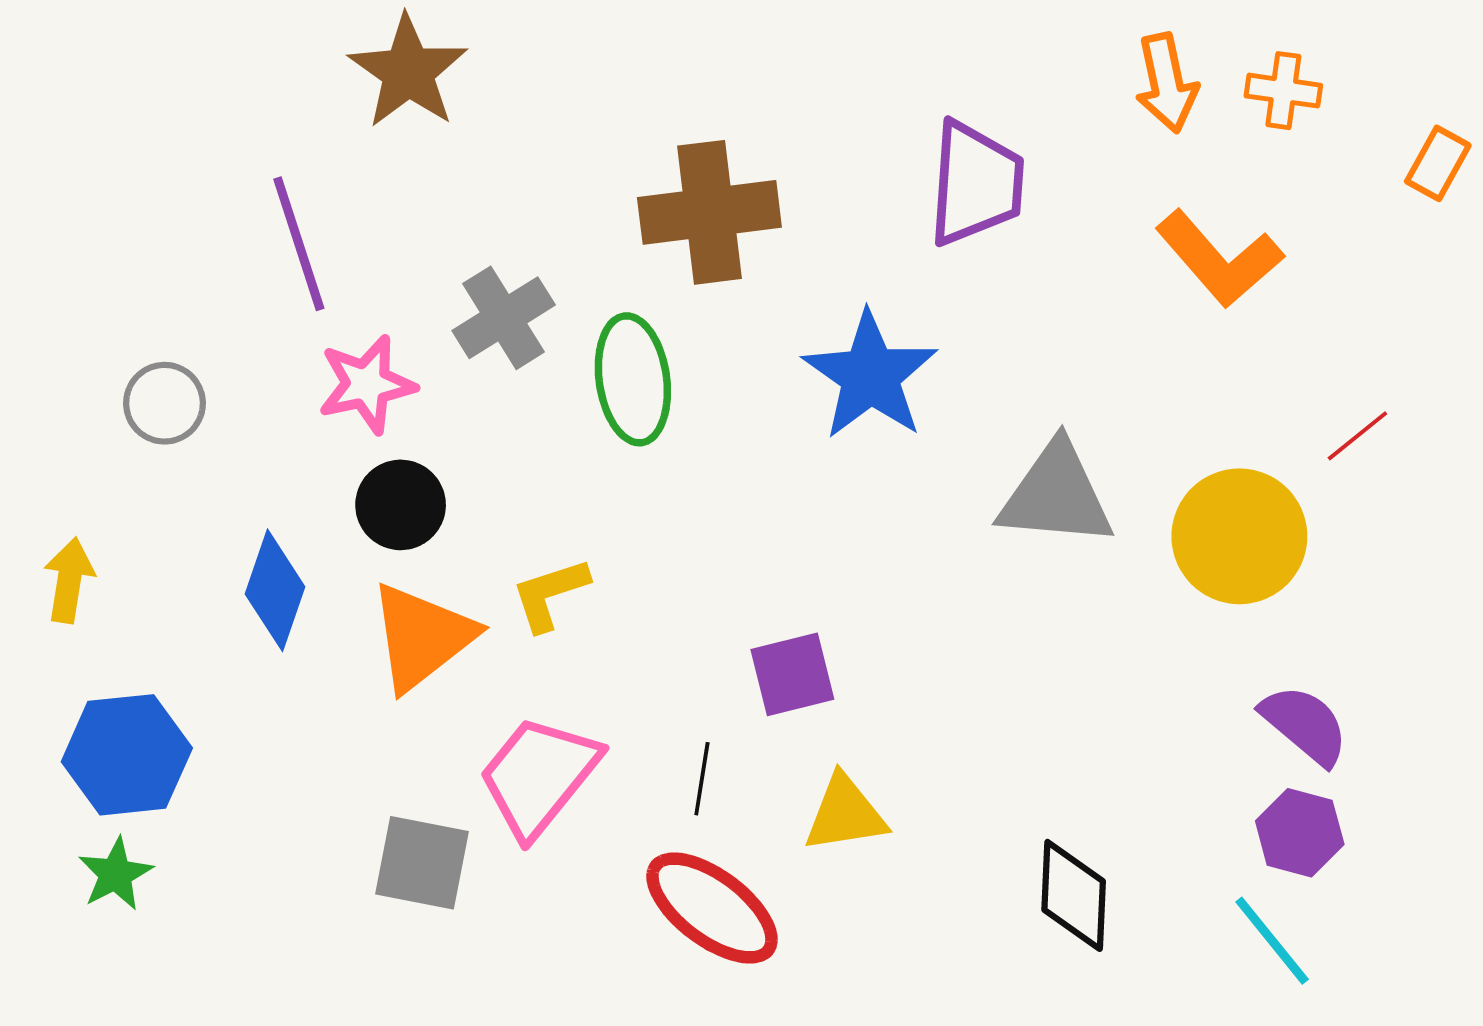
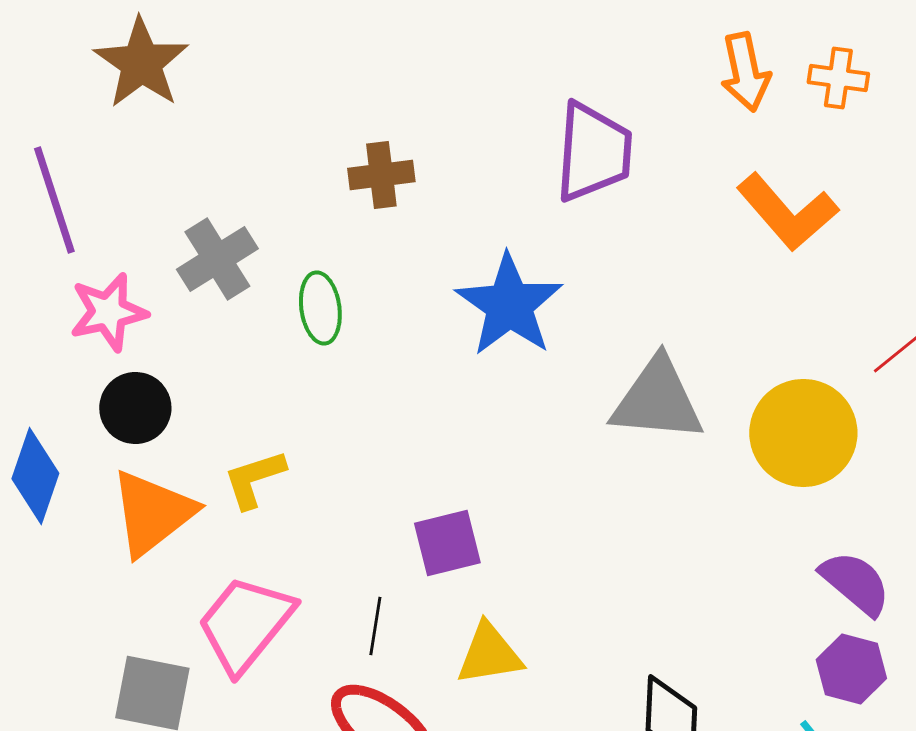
brown cross: (709, 212) -> (381, 175), size x0.6
green ellipse: (633, 379) -> (320, 308), size x0.7

